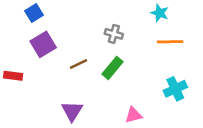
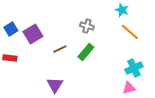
blue square: (34, 13) -> (11, 29), moved
orange line: (170, 42) -> (130, 32), turned 42
pink triangle: (133, 115) -> (129, 88), moved

